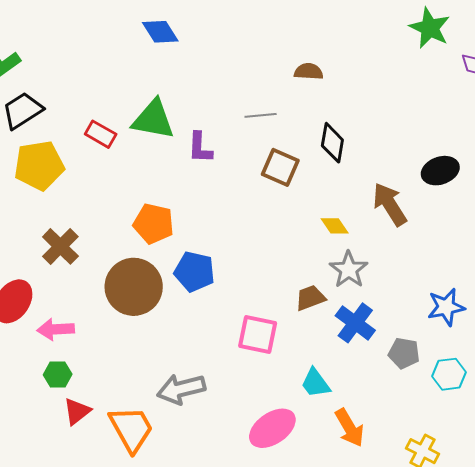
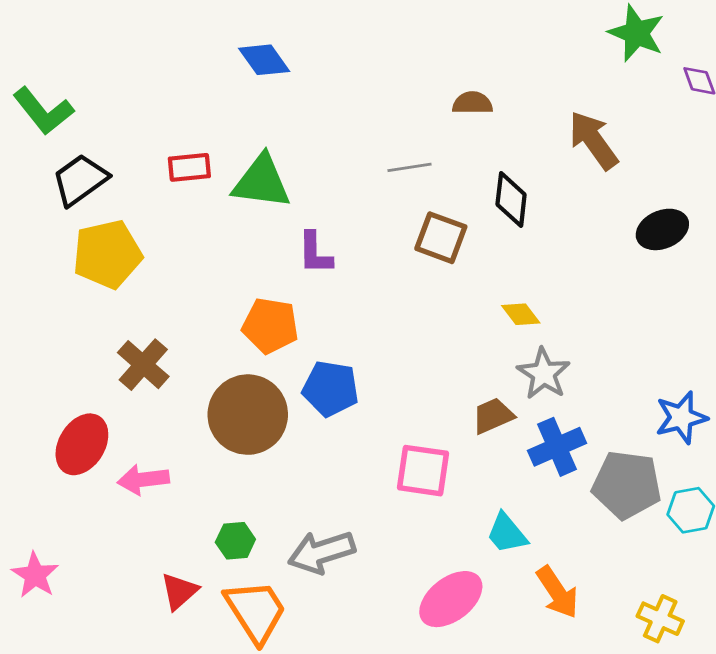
red rectangle: (101, 134) -> (189, 167), moved, turned -32
purple L-shape: (200, 148) -> (315, 253), moved
brown arrow: (390, 204) -> (593, 140), moved
blue cross: (355, 323) -> (557, 447), turned 33
gray pentagon: (404, 353) -> (627, 485), size x1.6
green hexagon: (58, 374) -> (235, 541), moved

